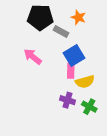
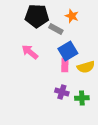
yellow semicircle: (85, 82) -> (86, 67), moved
green cross: (89, 107) -> (82, 98), turned -32

